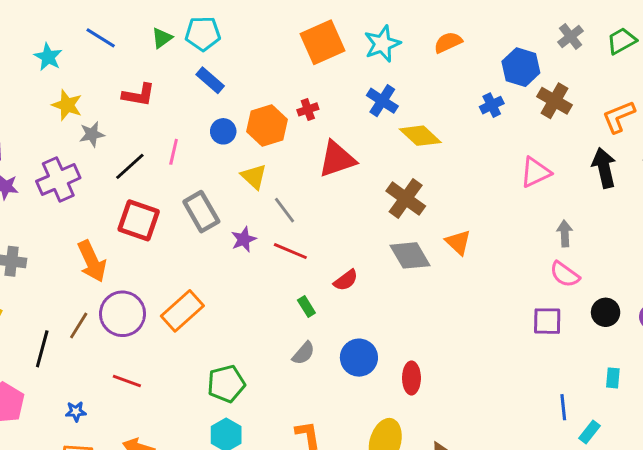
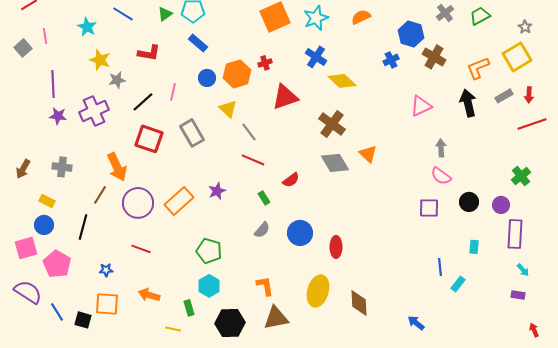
purple star: (244, 239) -> (217, 191), moved
brown line: (79, 325) -> (100, 195), moved
green pentagon: (226, 384) -> (209, 251), turned 30

